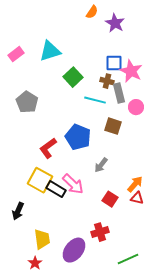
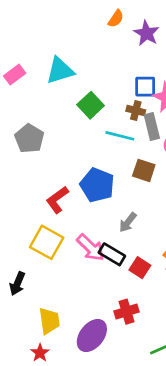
black rectangle: (56, 189) -> (112, 254), moved

